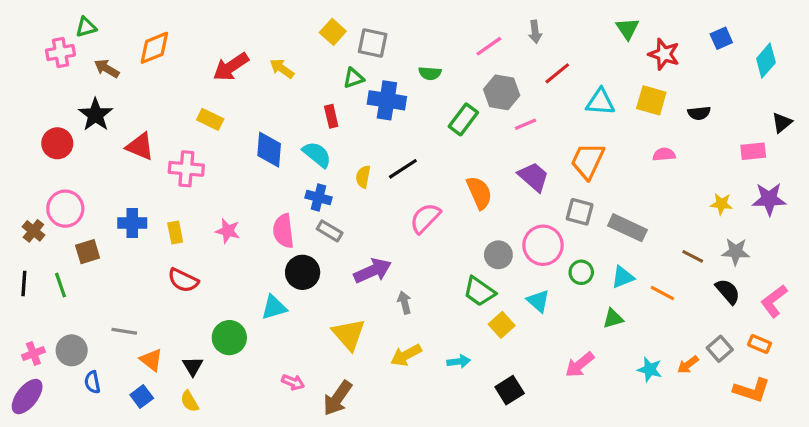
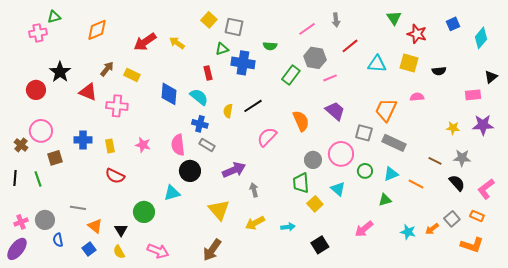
brown arrow: (107, 68) -> (107, 69), moved, turned 98
orange trapezoid: (588, 161) -> (386, 110), moved
green trapezoid: (479, 291) -> (301, 183), turned 50
pink arrow: (293, 382) -> (158, 251), moved, size x1.5

